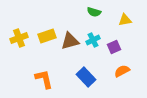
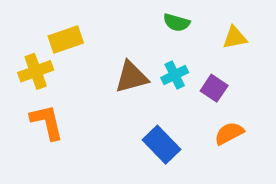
yellow rectangle: (47, 36) -> (66, 39), moved
purple square: (114, 47) -> (214, 88), turned -32
orange L-shape: (44, 79) -> (47, 122), moved

